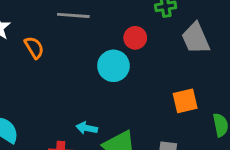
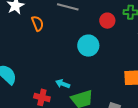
red circle: (135, 38) -> (107, 21), moved

